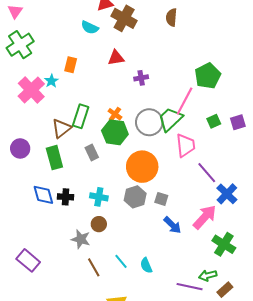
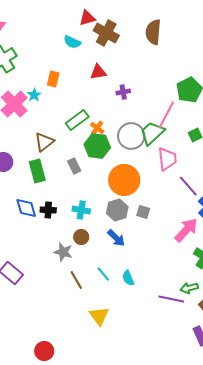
brown semicircle: (171, 17) -> (153, 32), size x1.4
green rectangle: (81, 116) -> (77, 120), moved, turned 35
blue arrow: (172, 225) -> (116, 238), moved

